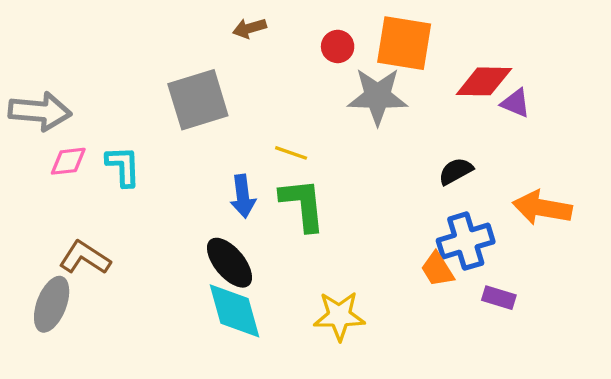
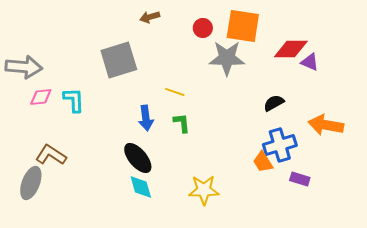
green L-shape: (303, 204) -> (182, 123), size x0.6
cyan diamond: (234, 311) -> (141, 187), size x0.7

